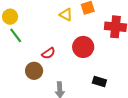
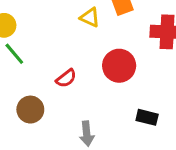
brown circle: (34, 71) -> (30, 110), moved

